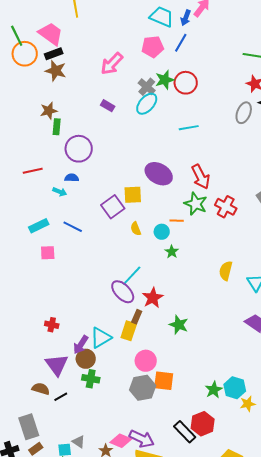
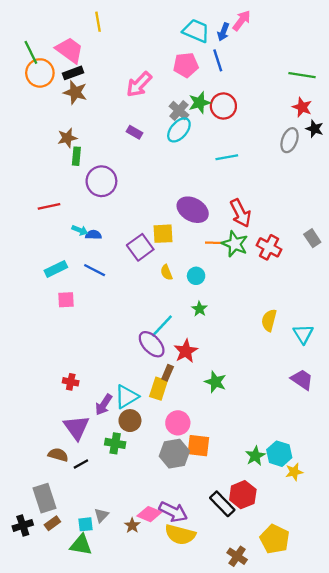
blue line: (181, 43) -> (218, 60), turned -48
blue semicircle: (72, 178) -> (93, 235), moved
orange line: (177, 221) -> (213, 243), moved
green star: (172, 252) -> (199, 309), moved
brown circle: (86, 359) -> (130, 421), moved
gray triangle: (79, 442) -> (101, 515), turned 40

